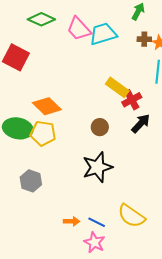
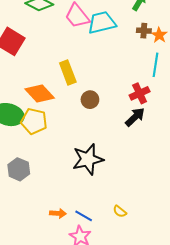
yellow rectangle: (117, 87) -> (68, 72), moved, turned 30
red cross: (132, 100) -> (140, 93), moved
brown circle: (100, 127) -> (90, 100), moved
yellow semicircle: (131, 216) -> (120, 211), size x0.5

